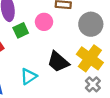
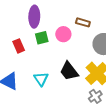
cyan triangle: (29, 76) -> (41, 79), turned -42

